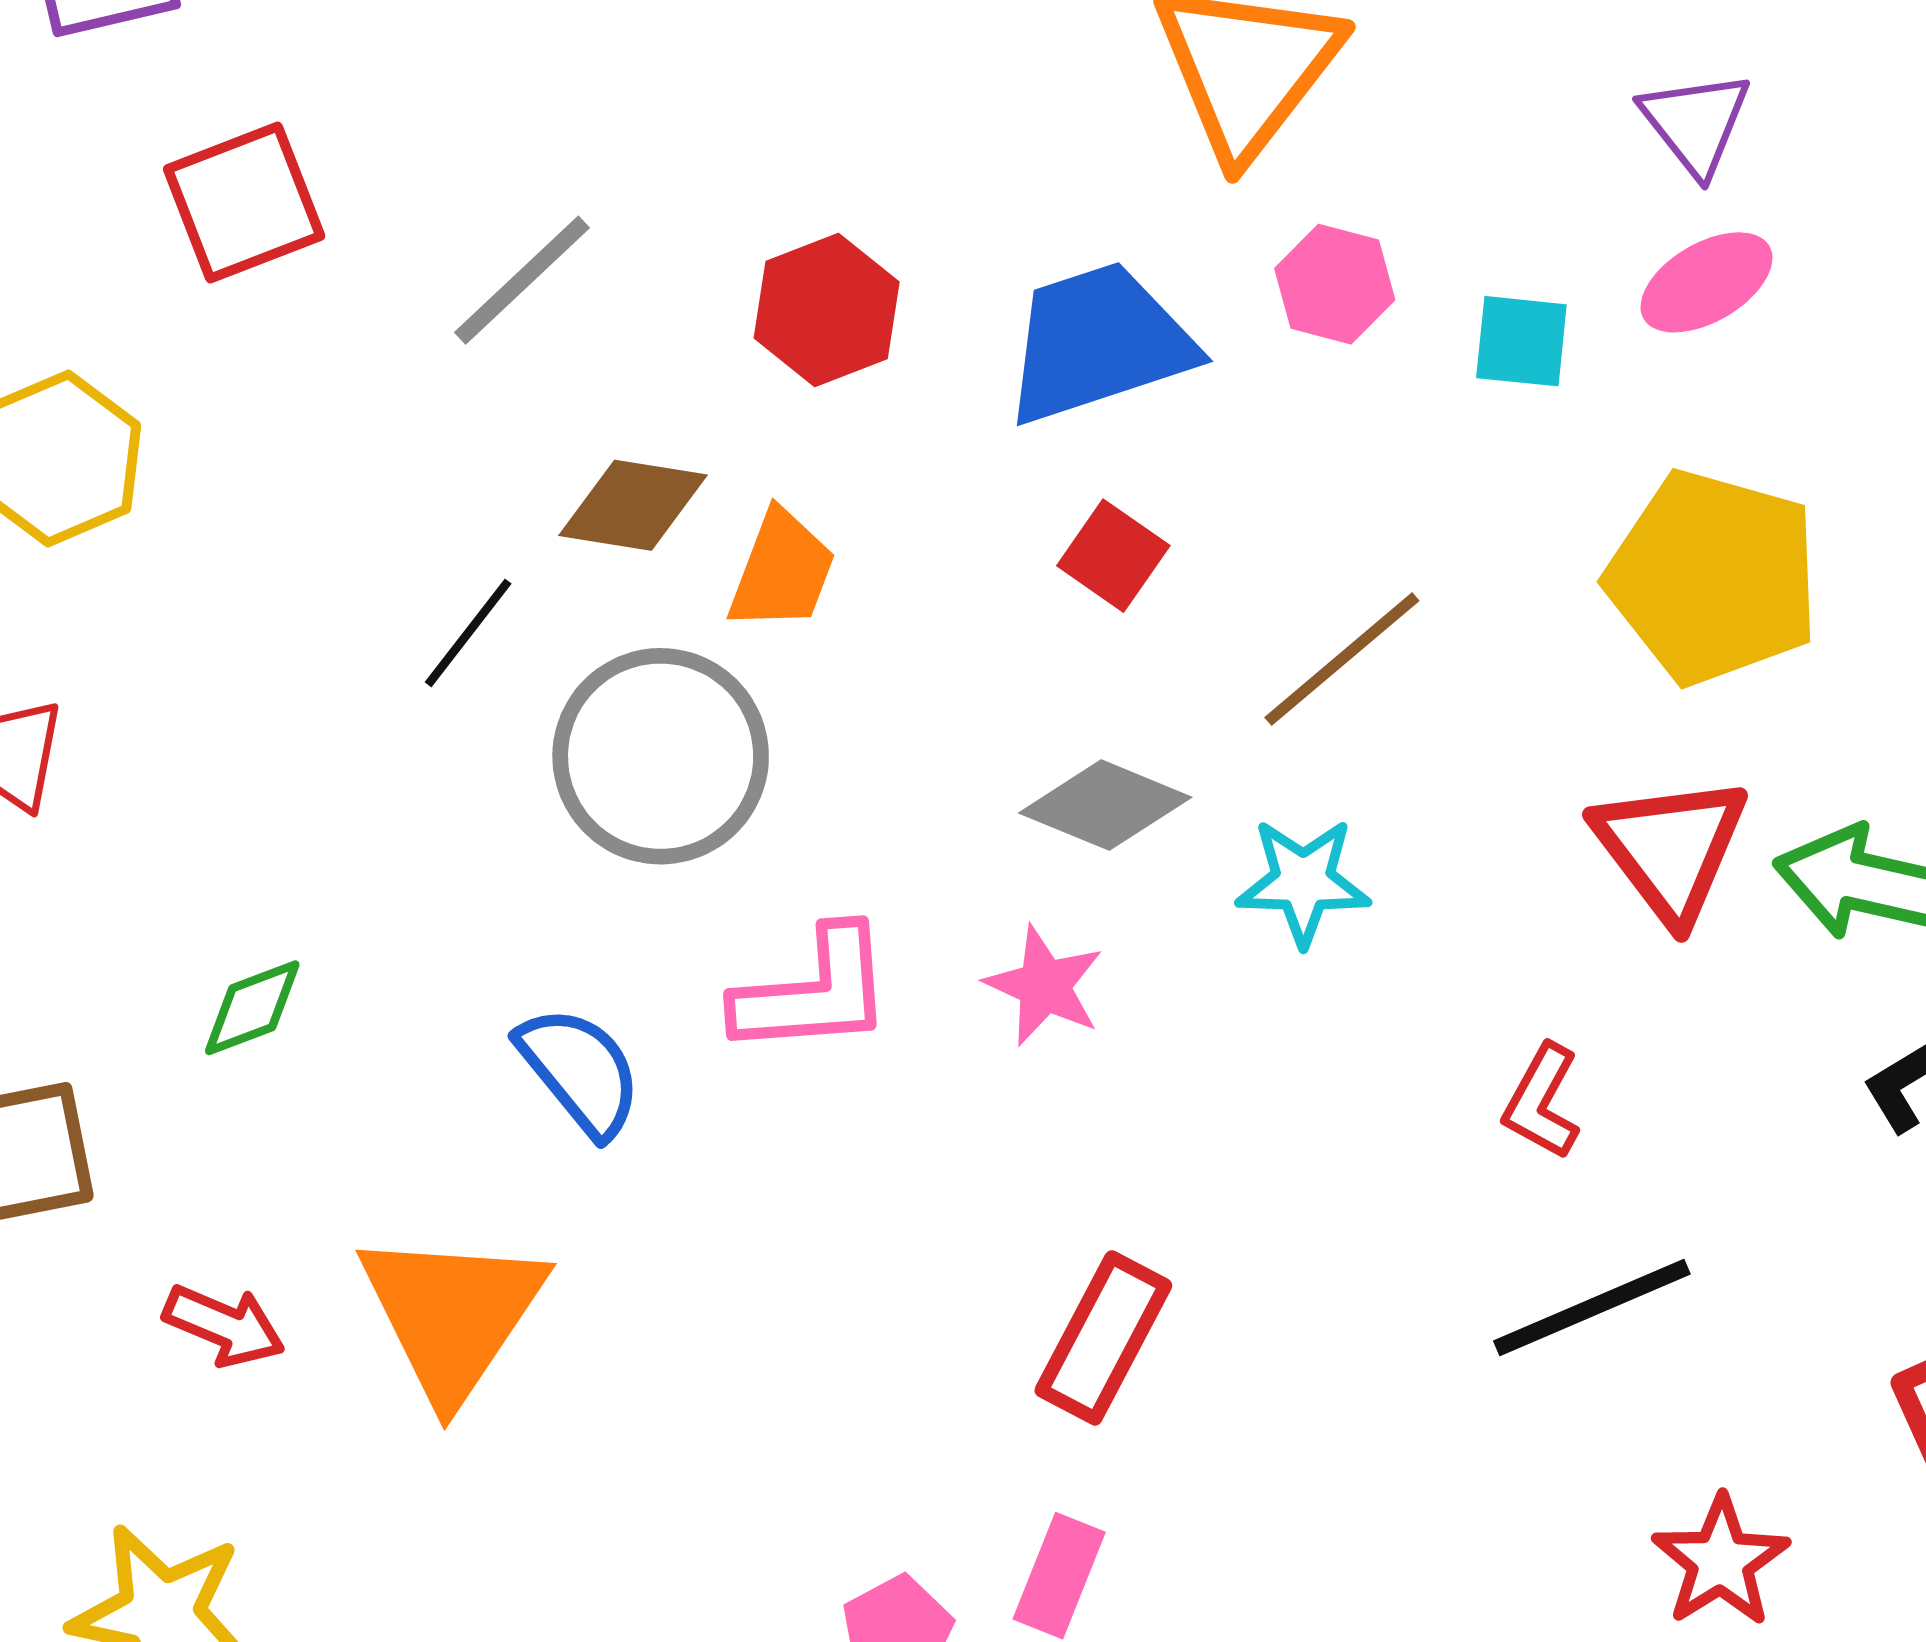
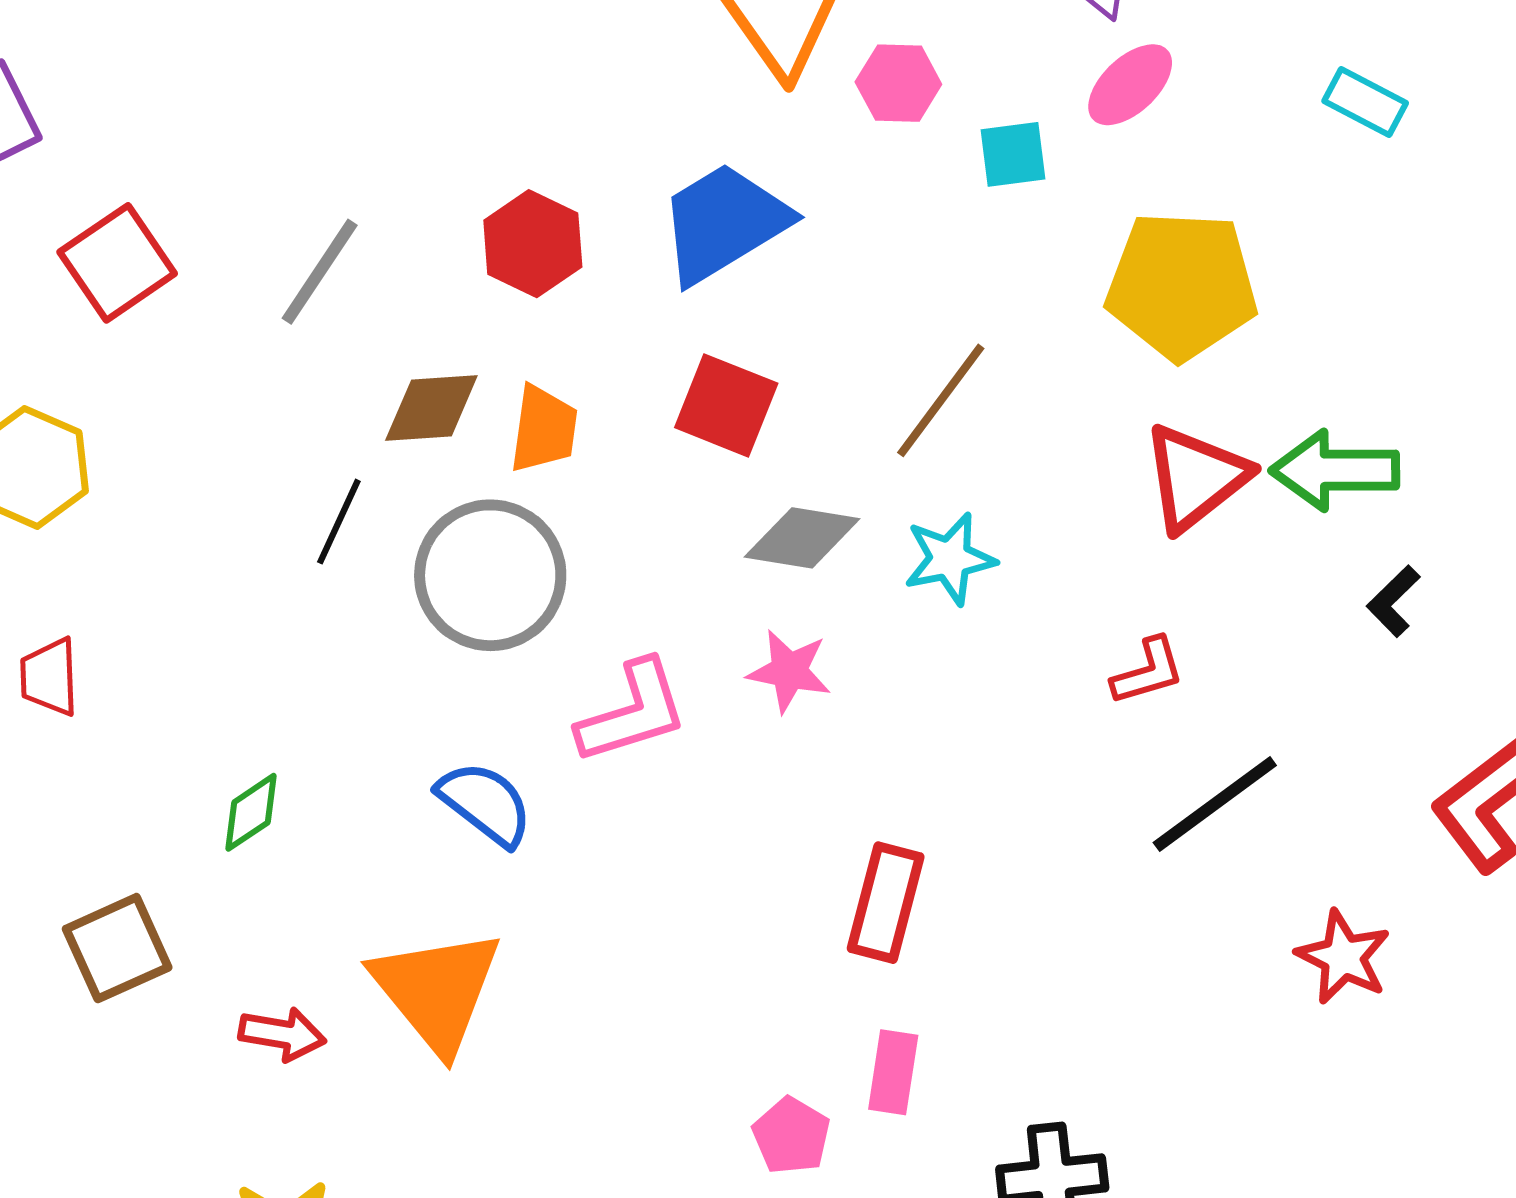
pink hexagon: (1335, 284) -> (898, 83), moved
red square: (1113, 556) -> (726, 405), moved, size x1.4
red triangle: (1670, 848) -> (1196, 477), turned 42
red L-shape: (1542, 1102) -> (1148, 671), turned -122

